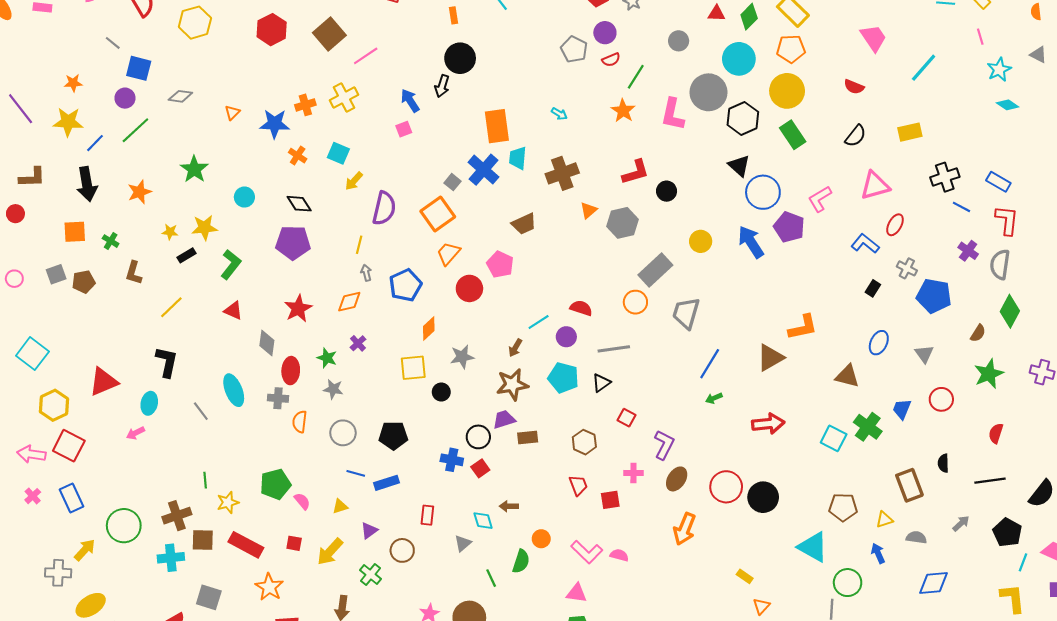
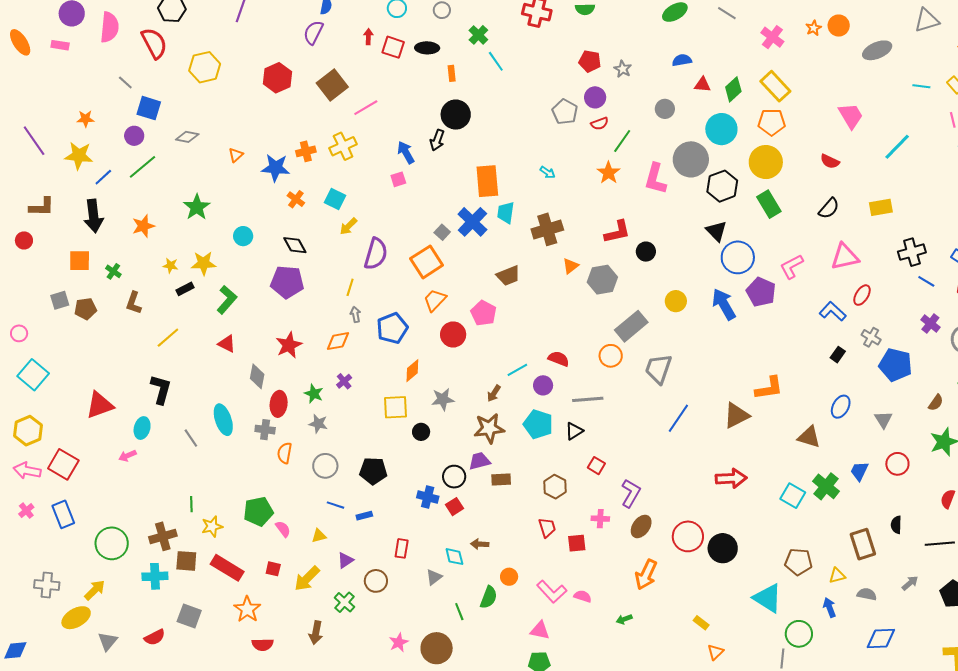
pink circle: (14, 279) -> (19, 333), moved
green arrow: (714, 398) -> (624, 619), moved
yellow hexagon: (54, 405) -> (28, 431), moved
blue rectangle: (386, 483) -> (364, 516), size x0.7
yellow arrow: (85, 550) -> (95, 590), moved

